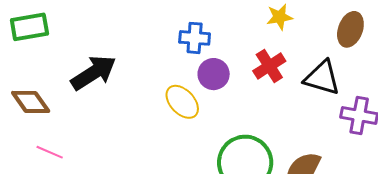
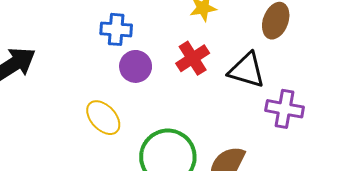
yellow ellipse: (182, 102) -> (103, 118), moved

